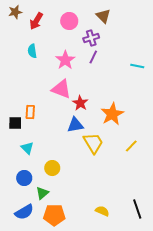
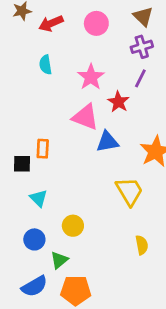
red arrow: (36, 21) -> (51, 23), turned 36
purple cross: (91, 38) -> (142, 47), moved
purple line: (93, 57) -> (140, 78), moved
red star: (80, 103) -> (118, 102), moved
blue triangle: (75, 125) -> (107, 142), moved
yellow semicircle: (102, 211) -> (142, 245), moved, turned 56

